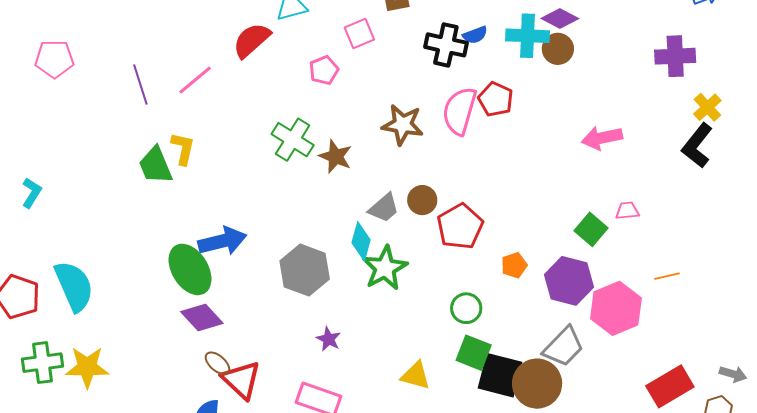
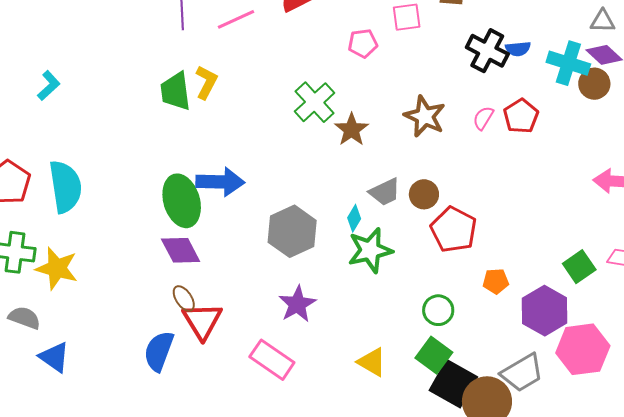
pink semicircle: (460, 111) -> (483, 118), size x0.5
red pentagon: (460, 226) -> (454, 230), turned -30
cyan diamond: (361, 241) -> (354, 218), size x0.7
purple star: (329, 339) -> (297, 304), size x1.5

